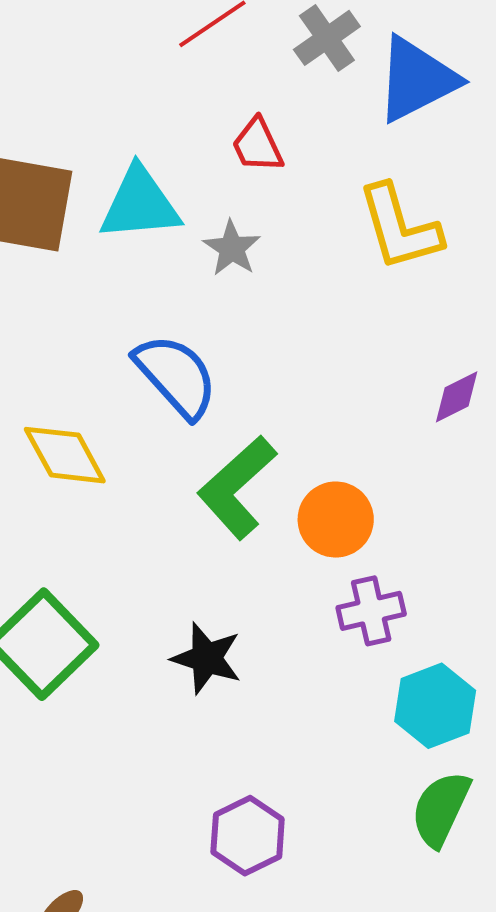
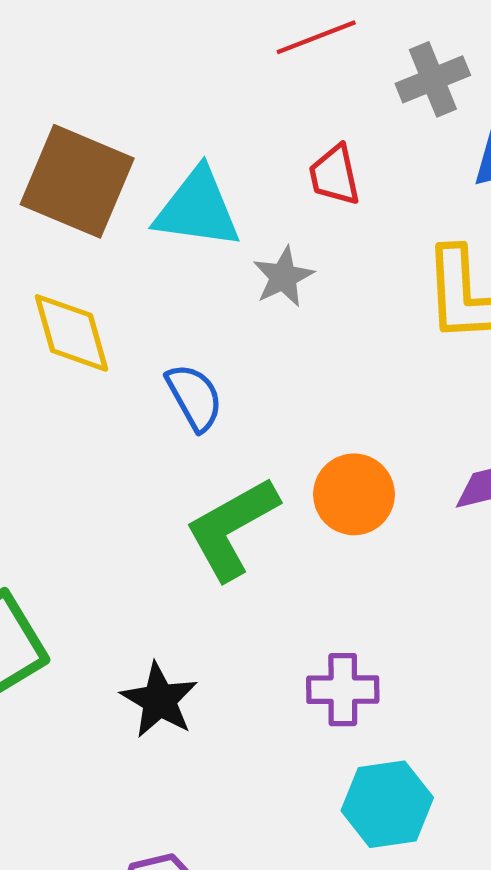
blue semicircle: (176, 376) -> (194, 397), size x0.7
yellow diamond: (65, 455) -> (71, 333), moved
orange circle: (336, 520) -> (354, 494), moved

